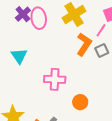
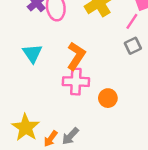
orange L-shape: (84, 44) -> (76, 56), moved
orange circle: (80, 102) -> (108, 98), moved

